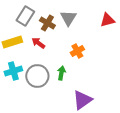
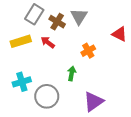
red triangle: (107, 20) -> (119, 34), moved, turned 42
cyan cross: (13, 71) -> (22, 82), moved
gray circle: (37, 76) -> (47, 96), moved

